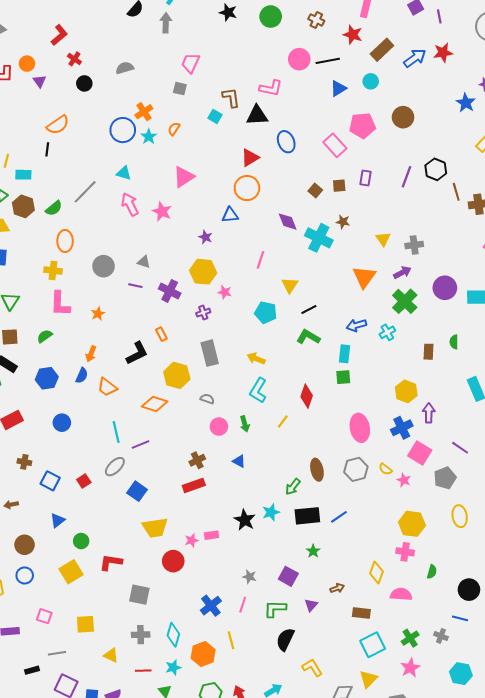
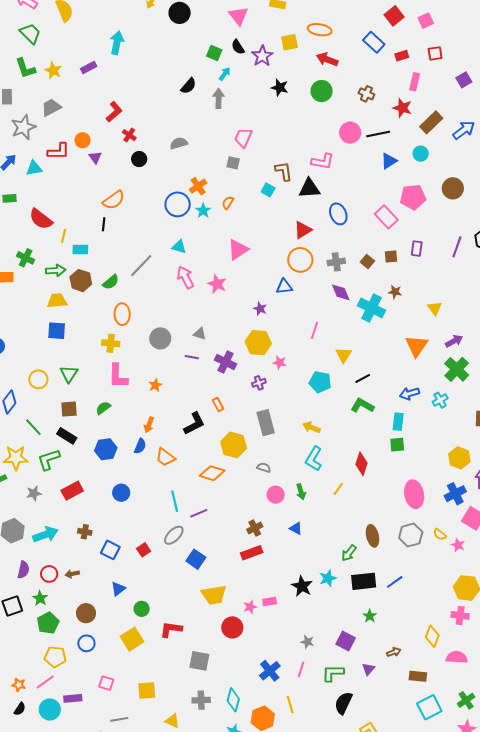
gray cross: (414, 245) -> (336, 262), moved

